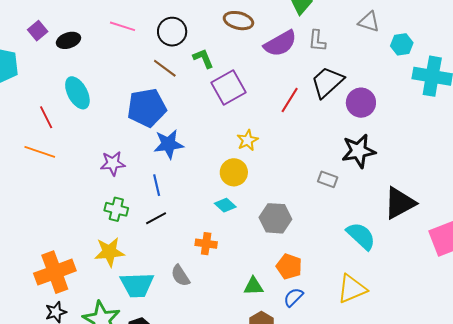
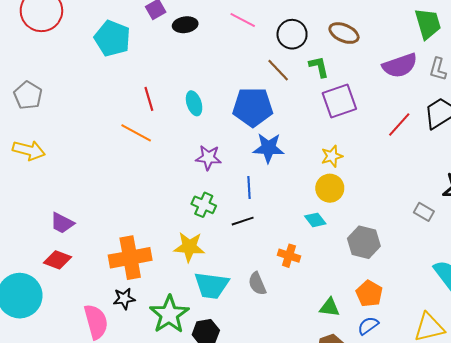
brown ellipse: (238, 21) -> (344, 33), moved
cyan ellipse: (77, 93) -> (194, 103), moved, size x0.7
yellow star: (247, 140) -> (332, 156), moved

